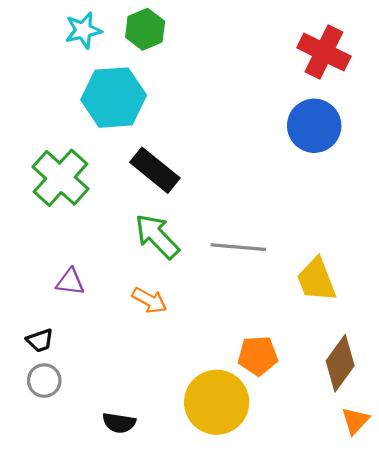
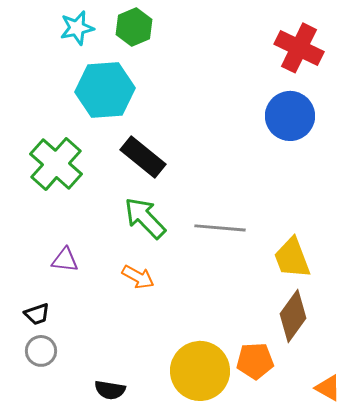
orange pentagon: (258, 356) -> (255, 361), moved
brown diamond: (340, 363) -> (293, 316), moved
orange triangle: (355, 421) -> (328, 388), turned -44

